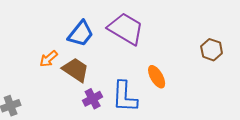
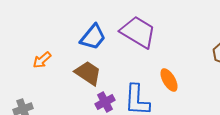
orange arrow: (49, 59) -> (42, 60), moved

